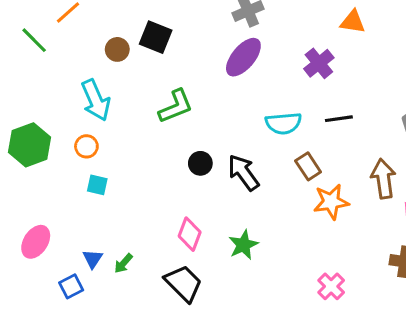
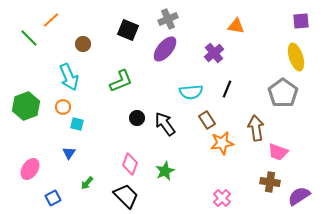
black square: (156, 37) -> (128, 30), moved
black line: (339, 119) -> (227, 89), turned -60
cyan square: (97, 185) -> (77, 124), moved
blue triangle: (93, 259) -> (69, 153), moved

